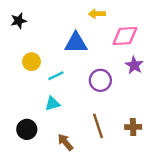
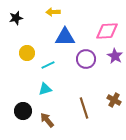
yellow arrow: (97, 14) -> (53, 12), moved
purple circle: (100, 80) -> (86, 59), moved
brown cross: (133, 127) -> (114, 100), moved, turned 32
brown arrow: (65, 142) -> (47, 120), moved

